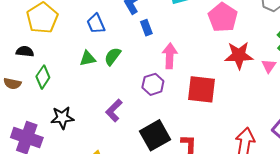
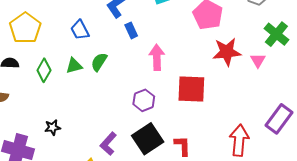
green diamond: (43, 77) -> (44, 70), moved
purple hexagon: (153, 84) -> (144, 100), moved
purple L-shape: (114, 110) -> (108, 144), moved
black star: (62, 118) -> (53, 127), size x0.7

